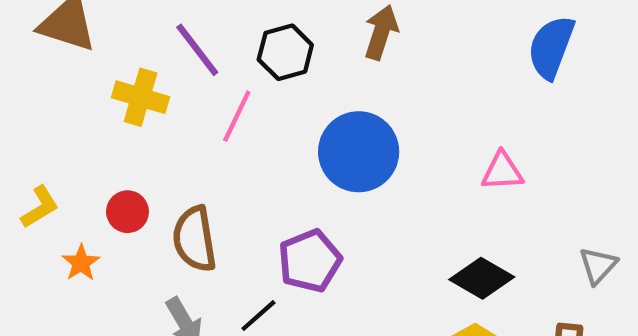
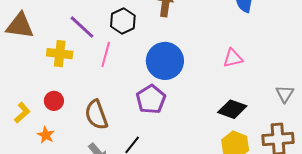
red circle: (128, 212) -> (54, 101), moved
purple pentagon: (310, 261) -> (151, 99), moved

